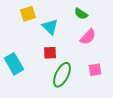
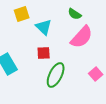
pink semicircle: (88, 37) -> (82, 37), size x1.4
pink square: (95, 70) -> (96, 74), moved, turned -32

